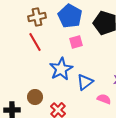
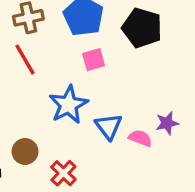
blue triangle: (85, 82) -> (109, 126), turned -30
pink semicircle: (104, 99) -> (140, 138), moved

